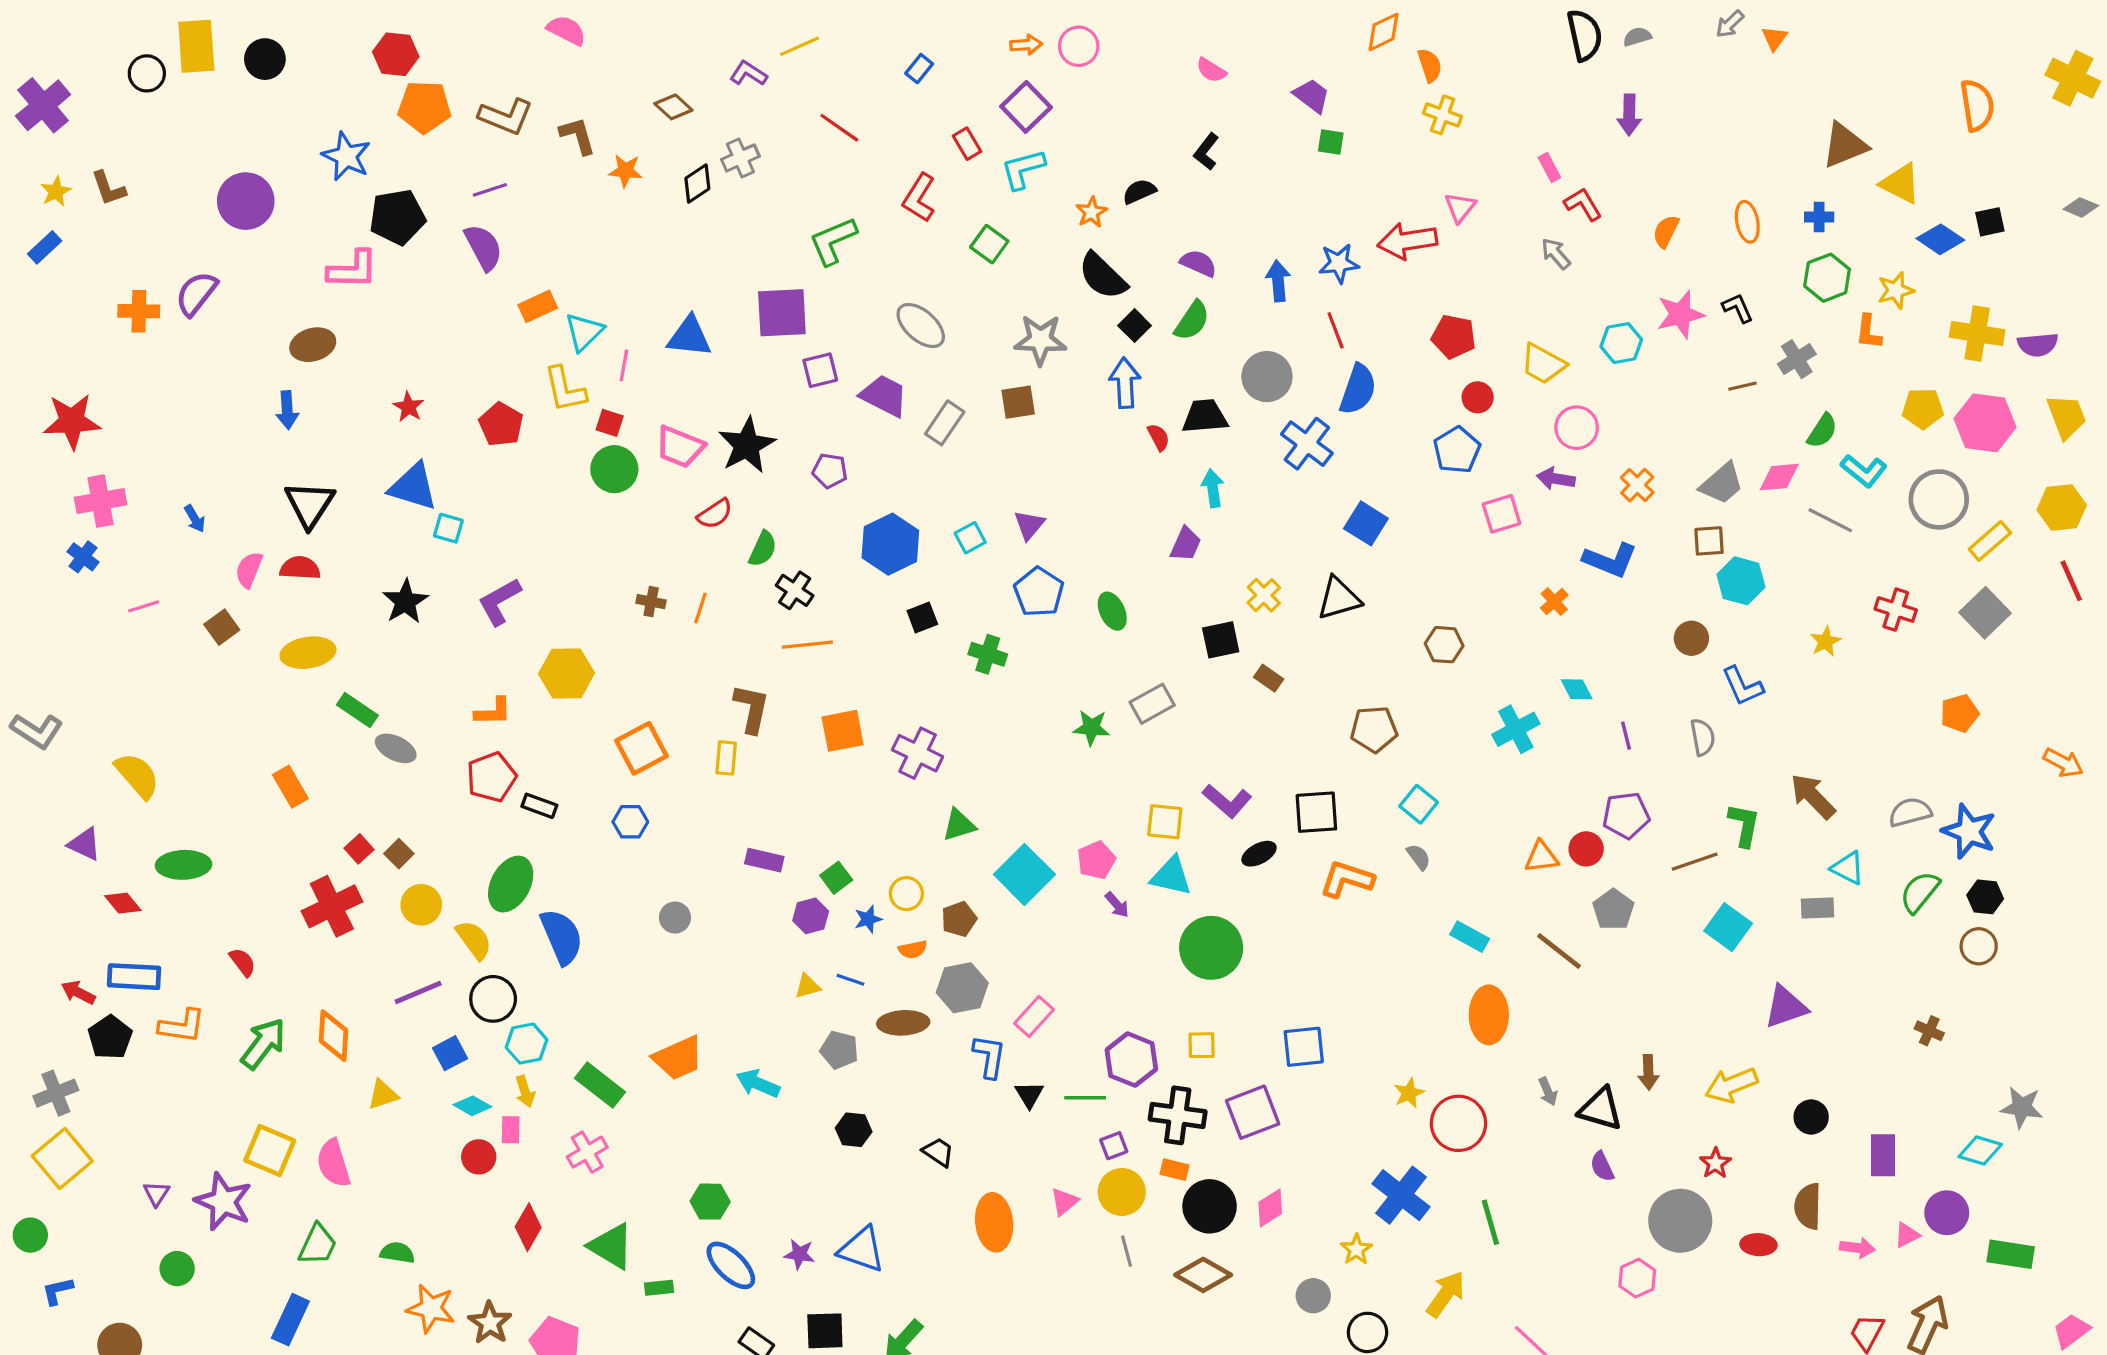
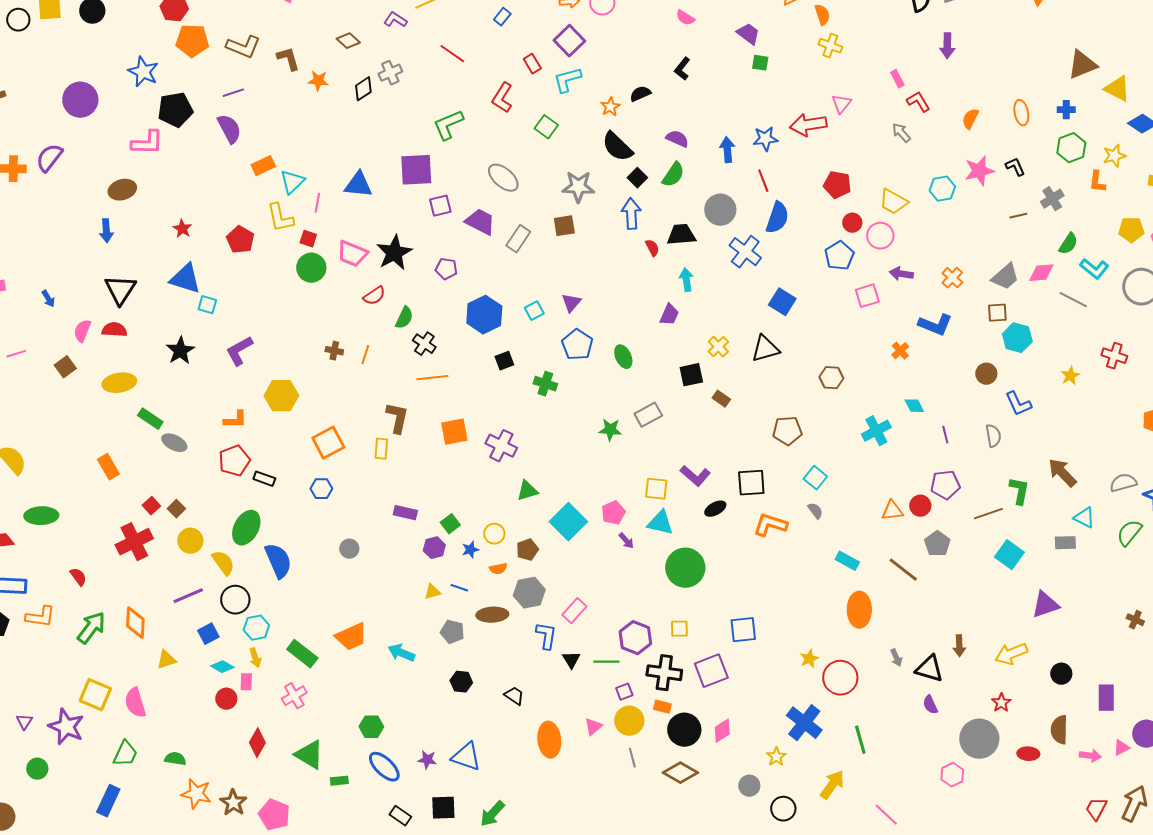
pink circle: (1577, 428) -> (880, 236), moved

